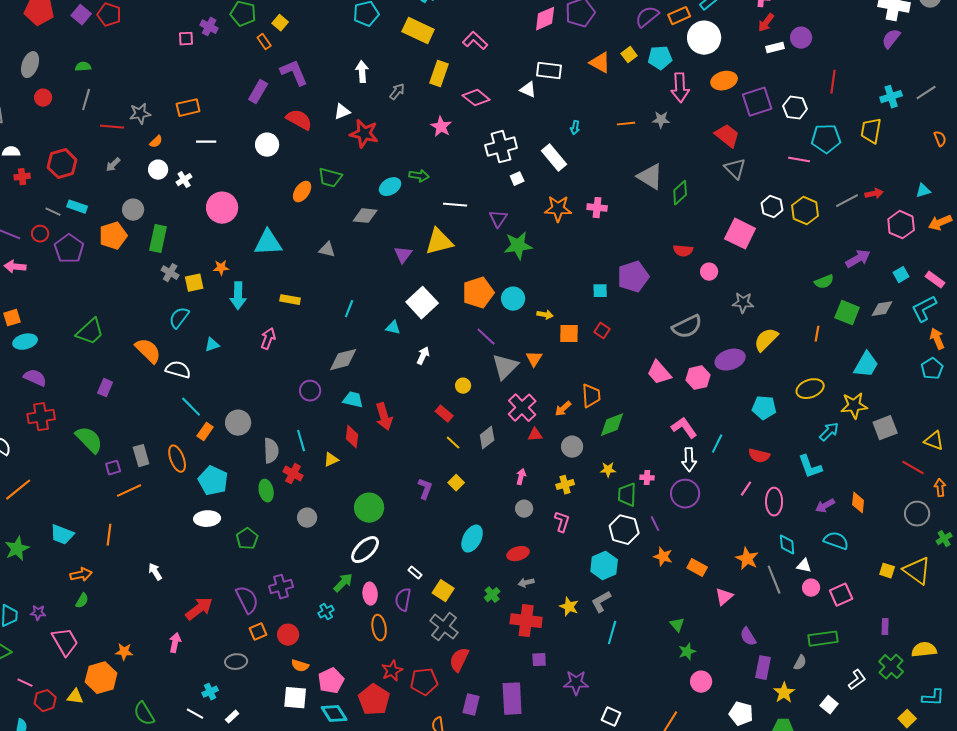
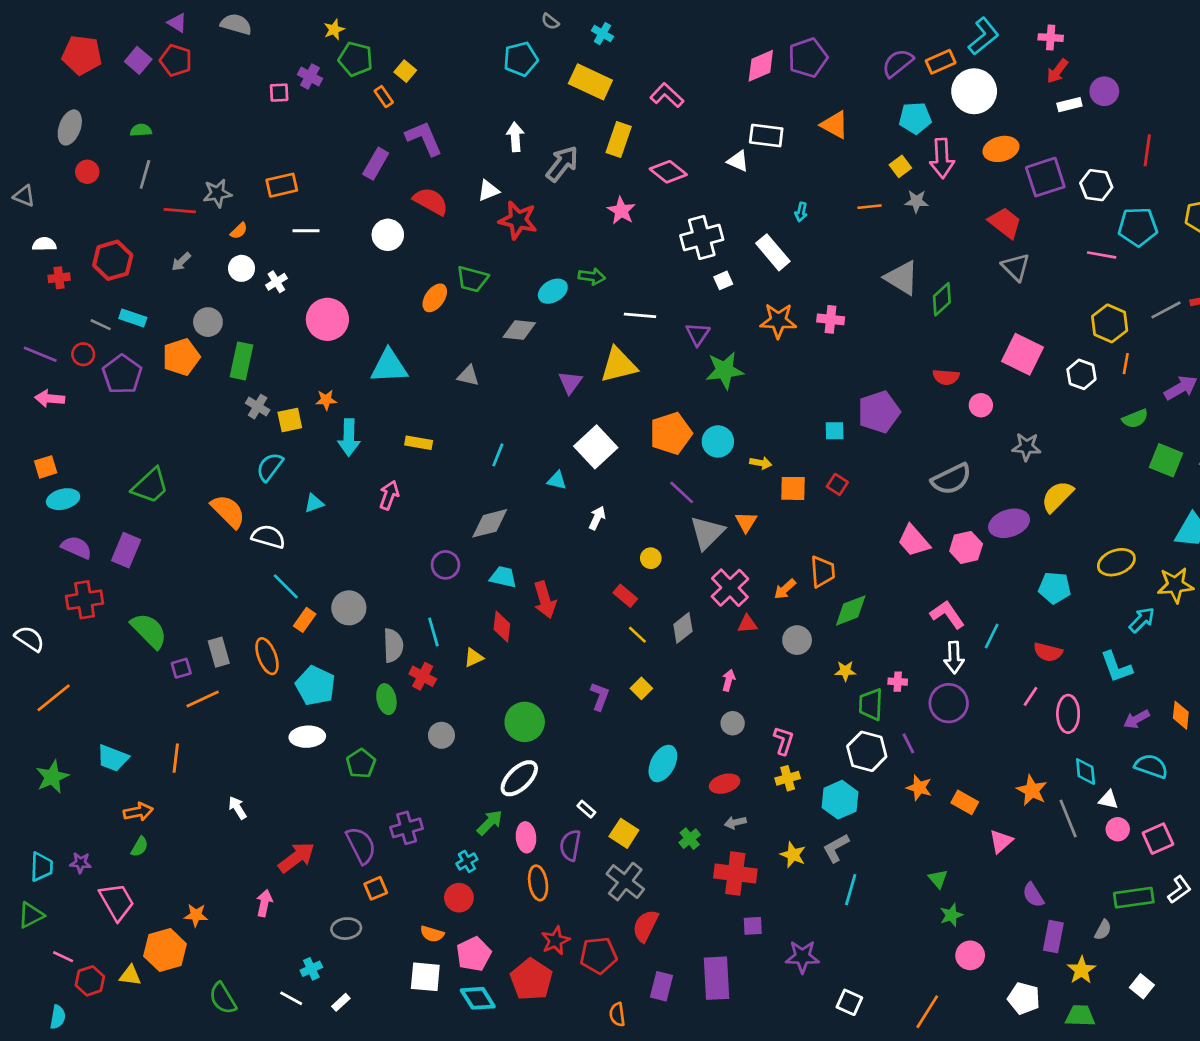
yellow square: (629, 55) -> (900, 166), moved
gray arrow: (397, 92) -> (562, 164), size x1.6
white hexagon: (772, 207) -> (1081, 374), moved
orange line: (817, 334) -> (1126, 364), moved
purple rectangle: (105, 388) -> (126, 550), moved, size x1.4
yellow cross: (565, 485) -> (788, 778), moved
red circle: (288, 635) -> (459, 898), moved
white L-shape: (857, 680) -> (1179, 890), moved

